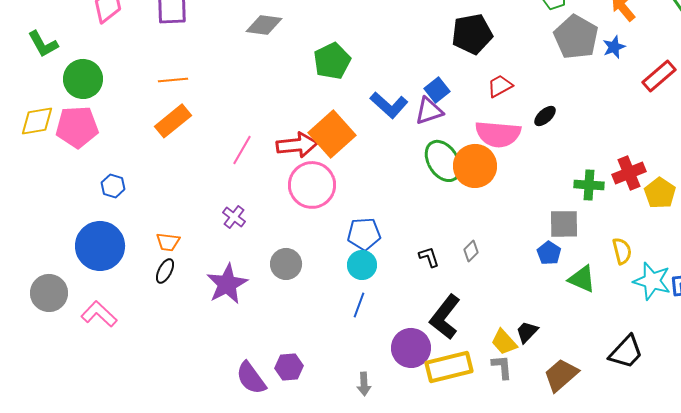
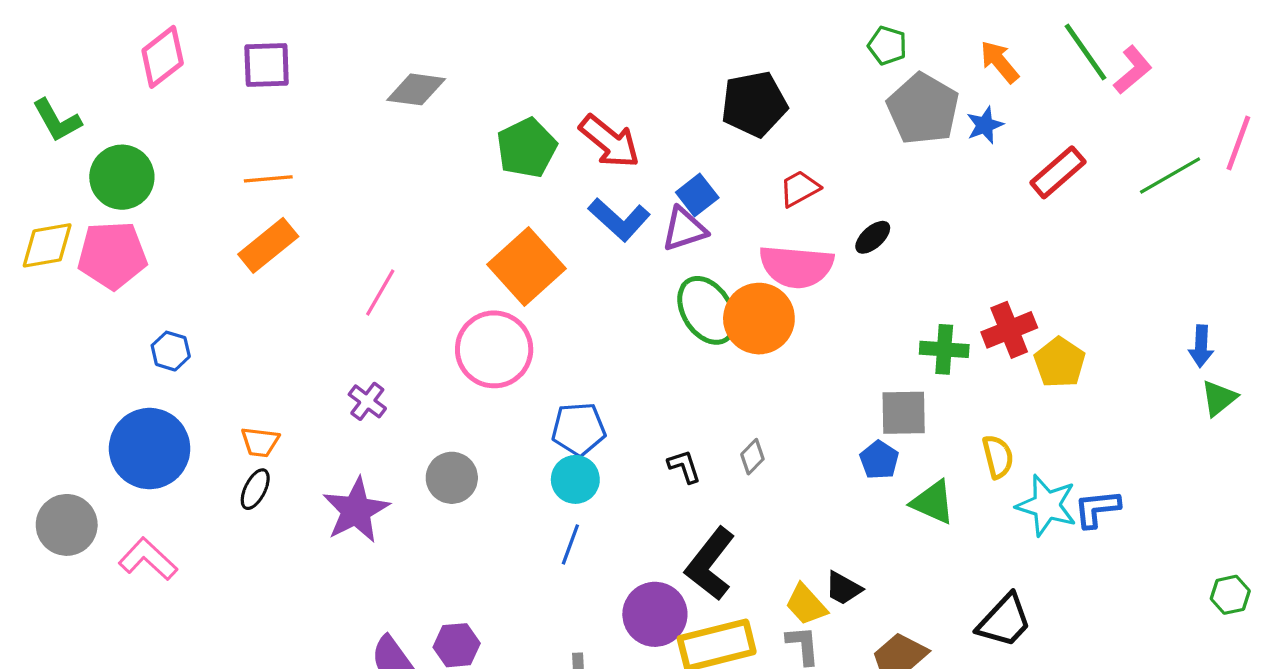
red arrow: (297, 145) -> (609, 141), moved, turned 45
black trapezoid: (527, 332) -> (843, 588), turned -105

